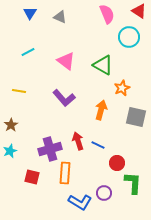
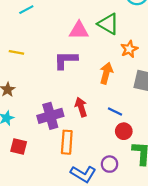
pink triangle: (66, 61) -> (79, 30), moved, turned -36
purple L-shape: (64, 98) -> (66, 60), turned 130
blue line: (98, 145) -> (115, 111), moved
red square: (32, 177) -> (19, 147), moved

